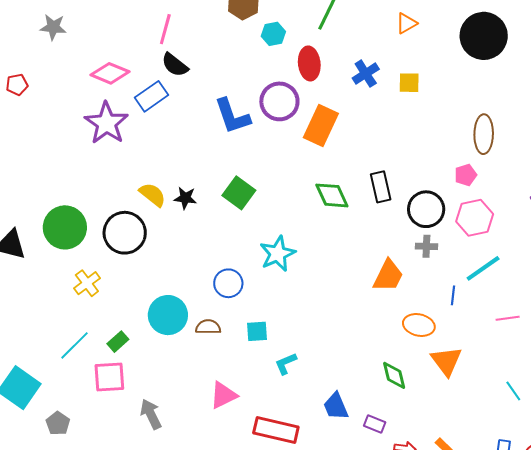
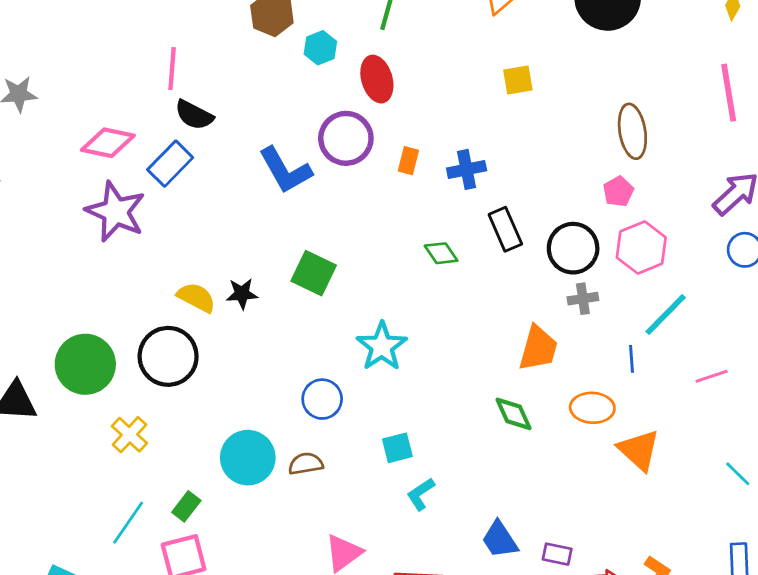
blue cross: (366, 74) -> (467, 169), moved, turned 32
orange rectangle: (321, 125) -> (408, 161), size x0.5
green diamond: (332, 195) -> (441, 253), size x0.7
cyan square: (257, 331) -> (397, 448), moved
green diamond: (394, 375) -> (513, 414), moved

